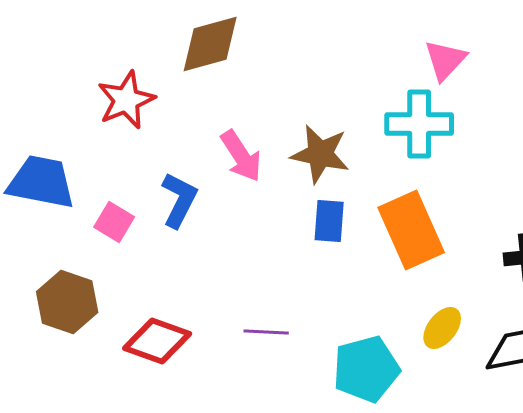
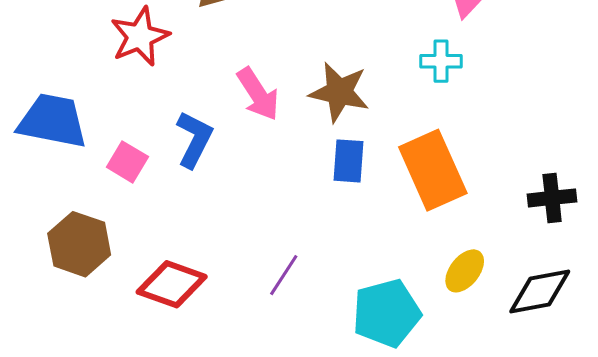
cyan cross: (419, 124) -> (441, 61), size x0.6
purple line: (266, 332) -> (284, 275), turned -60

